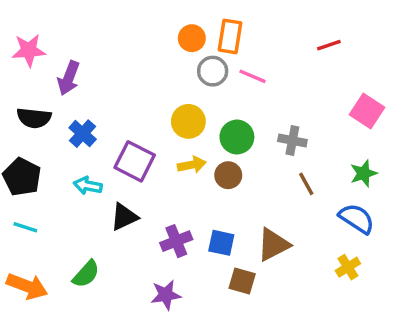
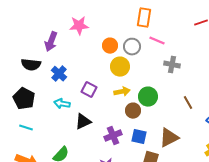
orange circle: (192, 38) -> (110, 46), moved
pink star: (29, 50) -> (79, 26), moved
gray circle: (213, 71) -> (132, 47), moved
green circle: (237, 137) -> (148, 97), moved
gray cross: (292, 140) -> (172, 65), moved
purple square: (135, 161) -> (89, 90), size x0.7
brown circle: (228, 175) -> (133, 111), moved

